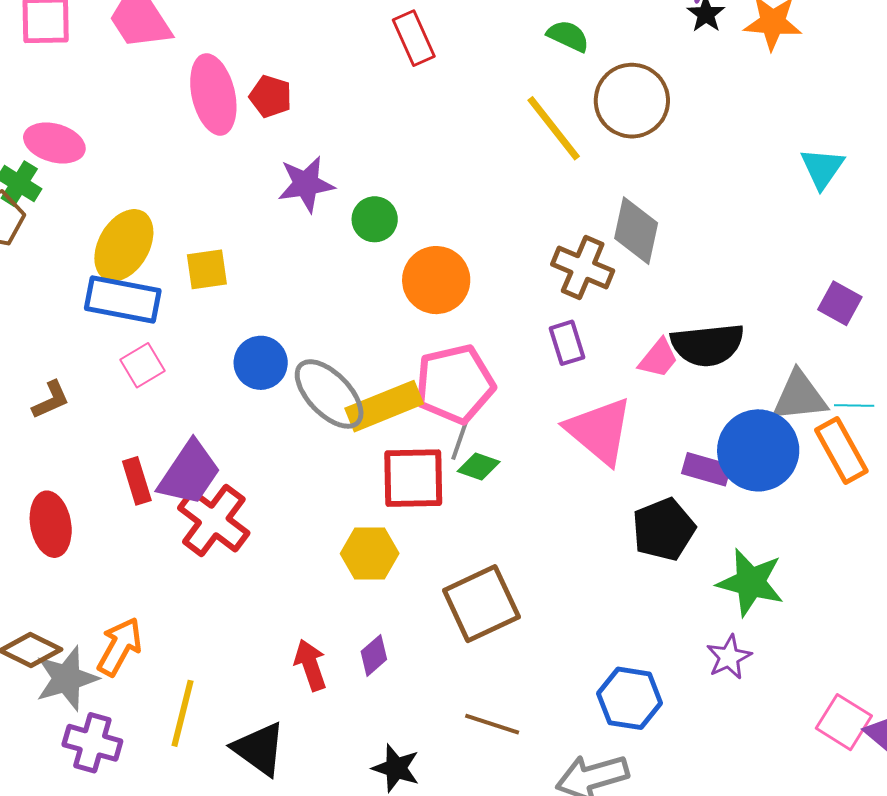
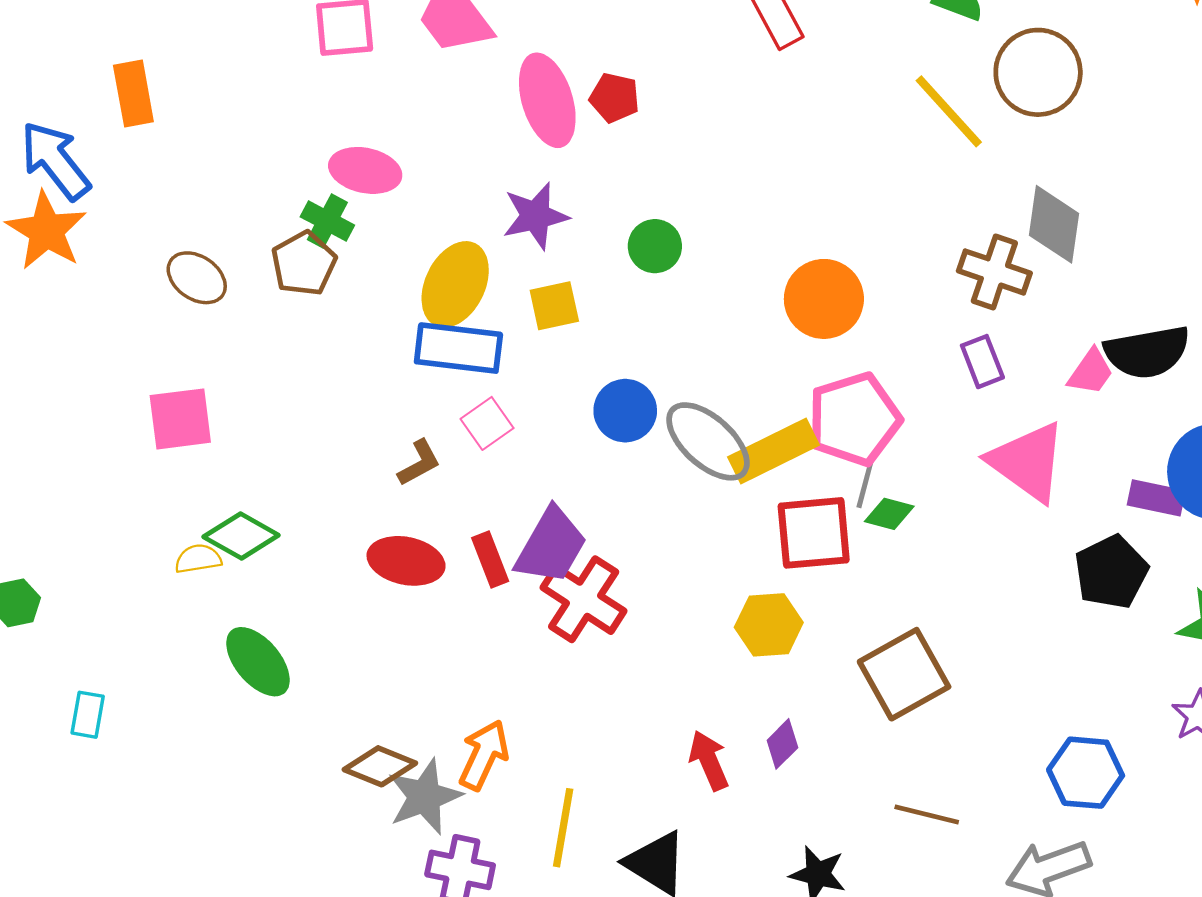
purple star: (306, 184) -> (535, 216), moved
green circle: (375, 219) -> (655, 246), moved
brown L-shape: (51, 400) -> (419, 463), moved
red ellipse: (51, 524) -> (406, 561), moved, turned -64

